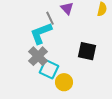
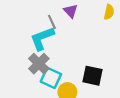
black square: (87, 51) -> (93, 76), moved

